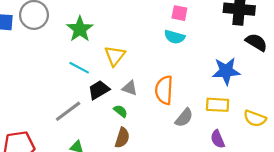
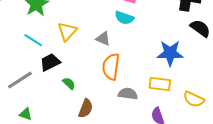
gray triangle: (130, 88) -> (103, 39), moved
gray semicircle: (184, 118) -> (128, 94), turned -126
brown semicircle: (122, 138) -> (86, 108), moved

